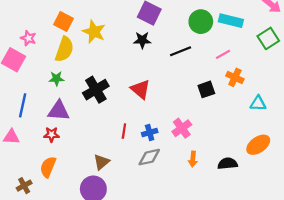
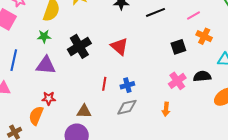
pink cross: (182, 128) -> (177, 81), moved
red star: (51, 134) -> (49, 98), moved
brown triangle: (101, 162) -> (84, 111), turned 42
black semicircle: (228, 164) -> (202, 76), moved

